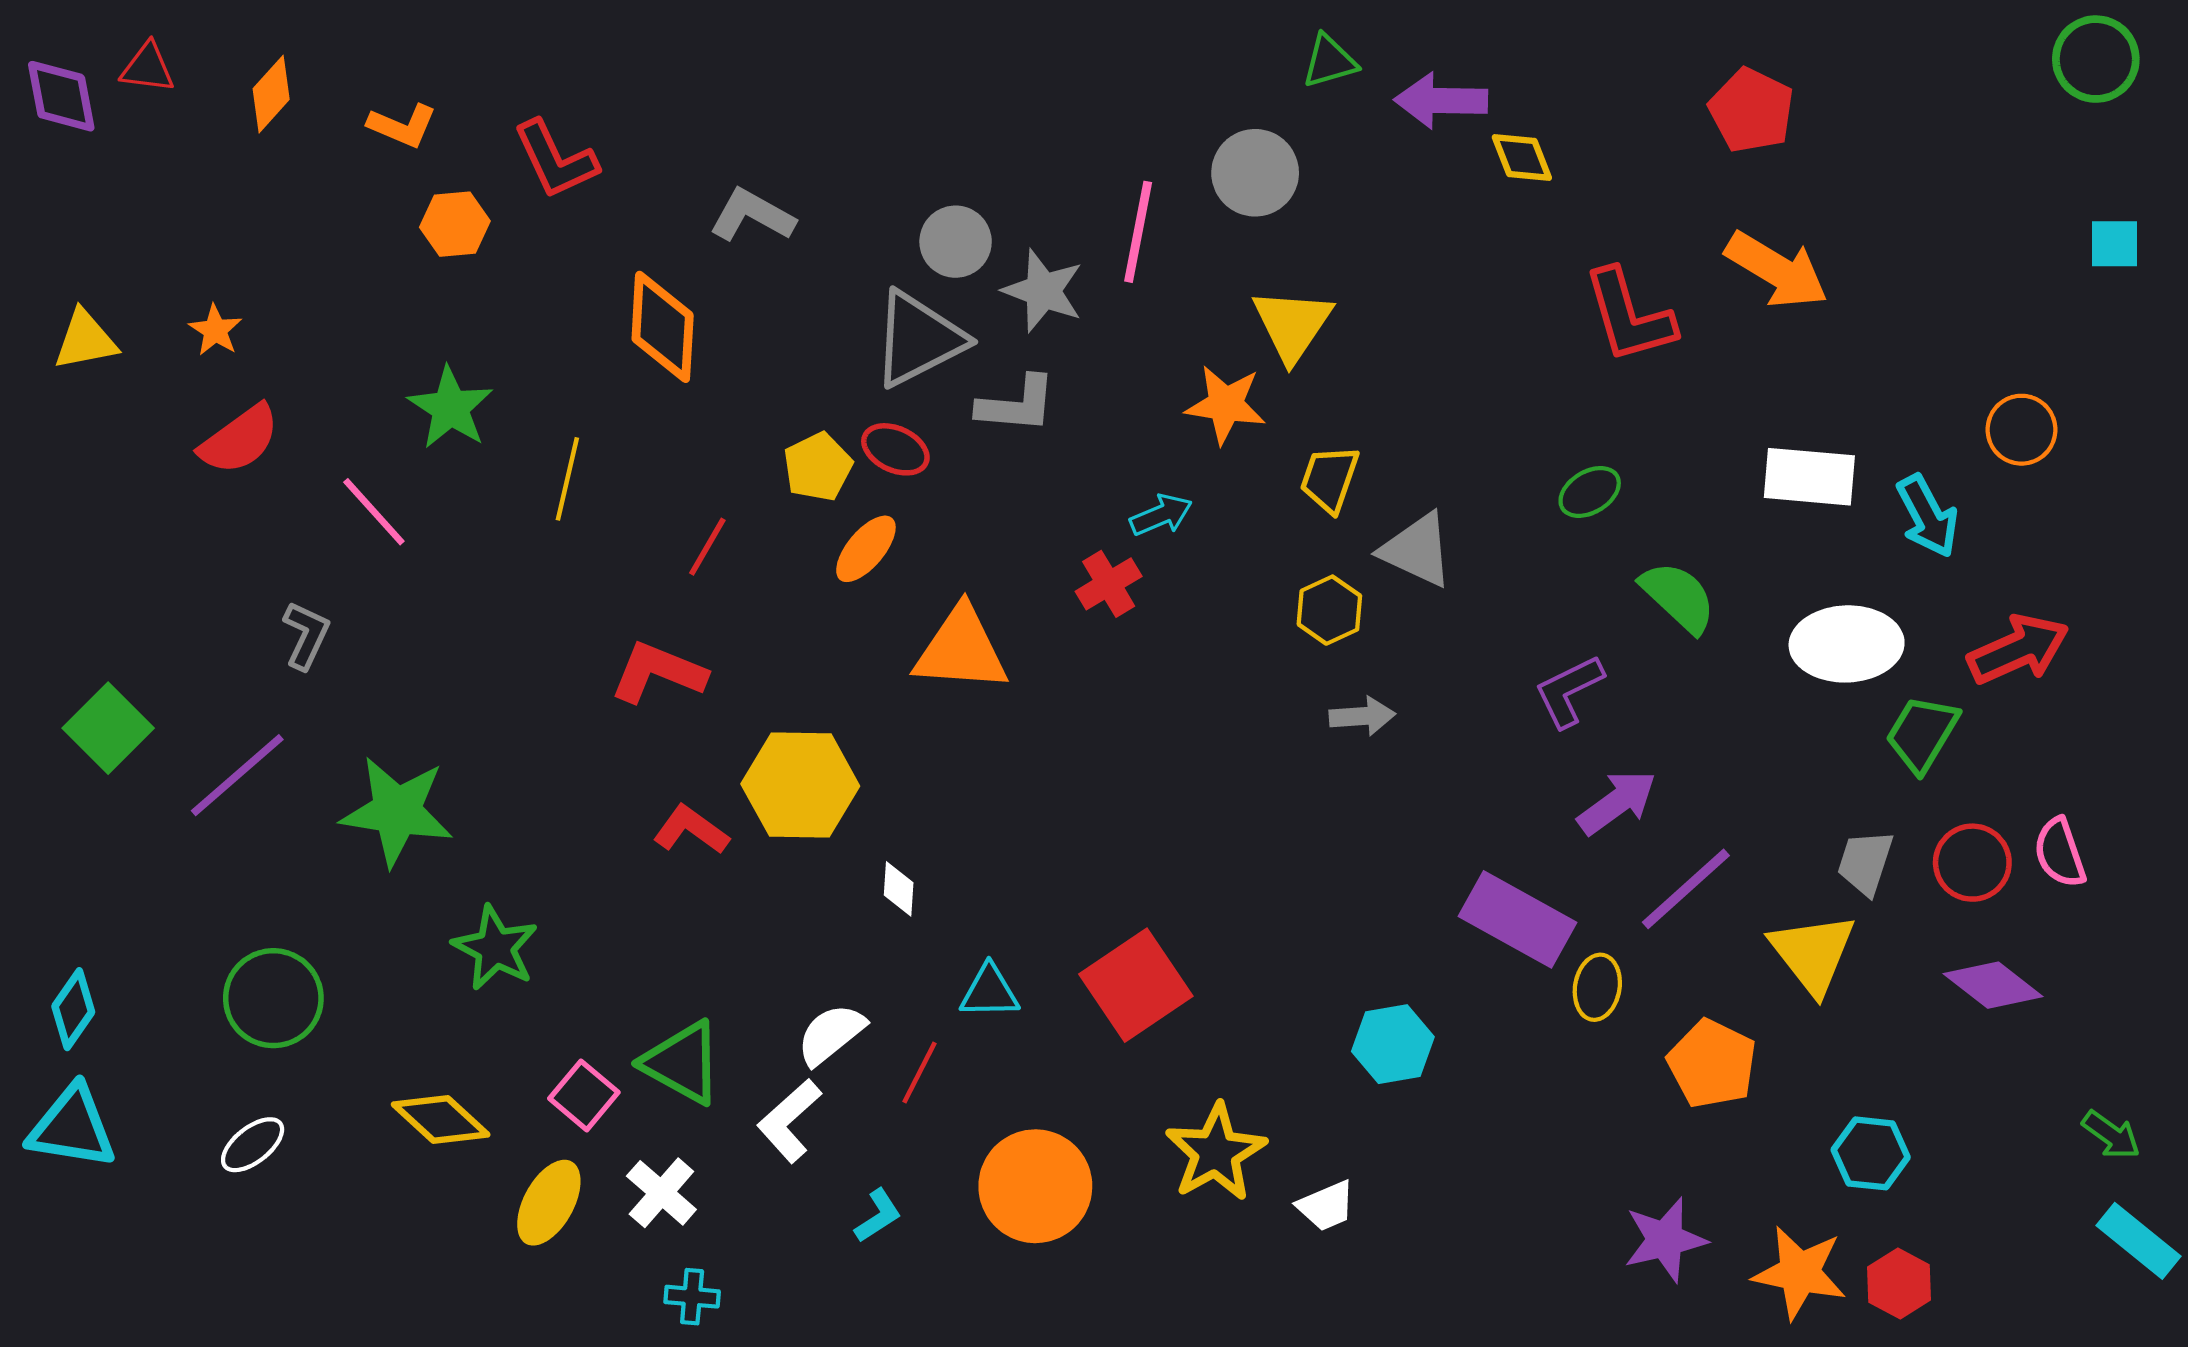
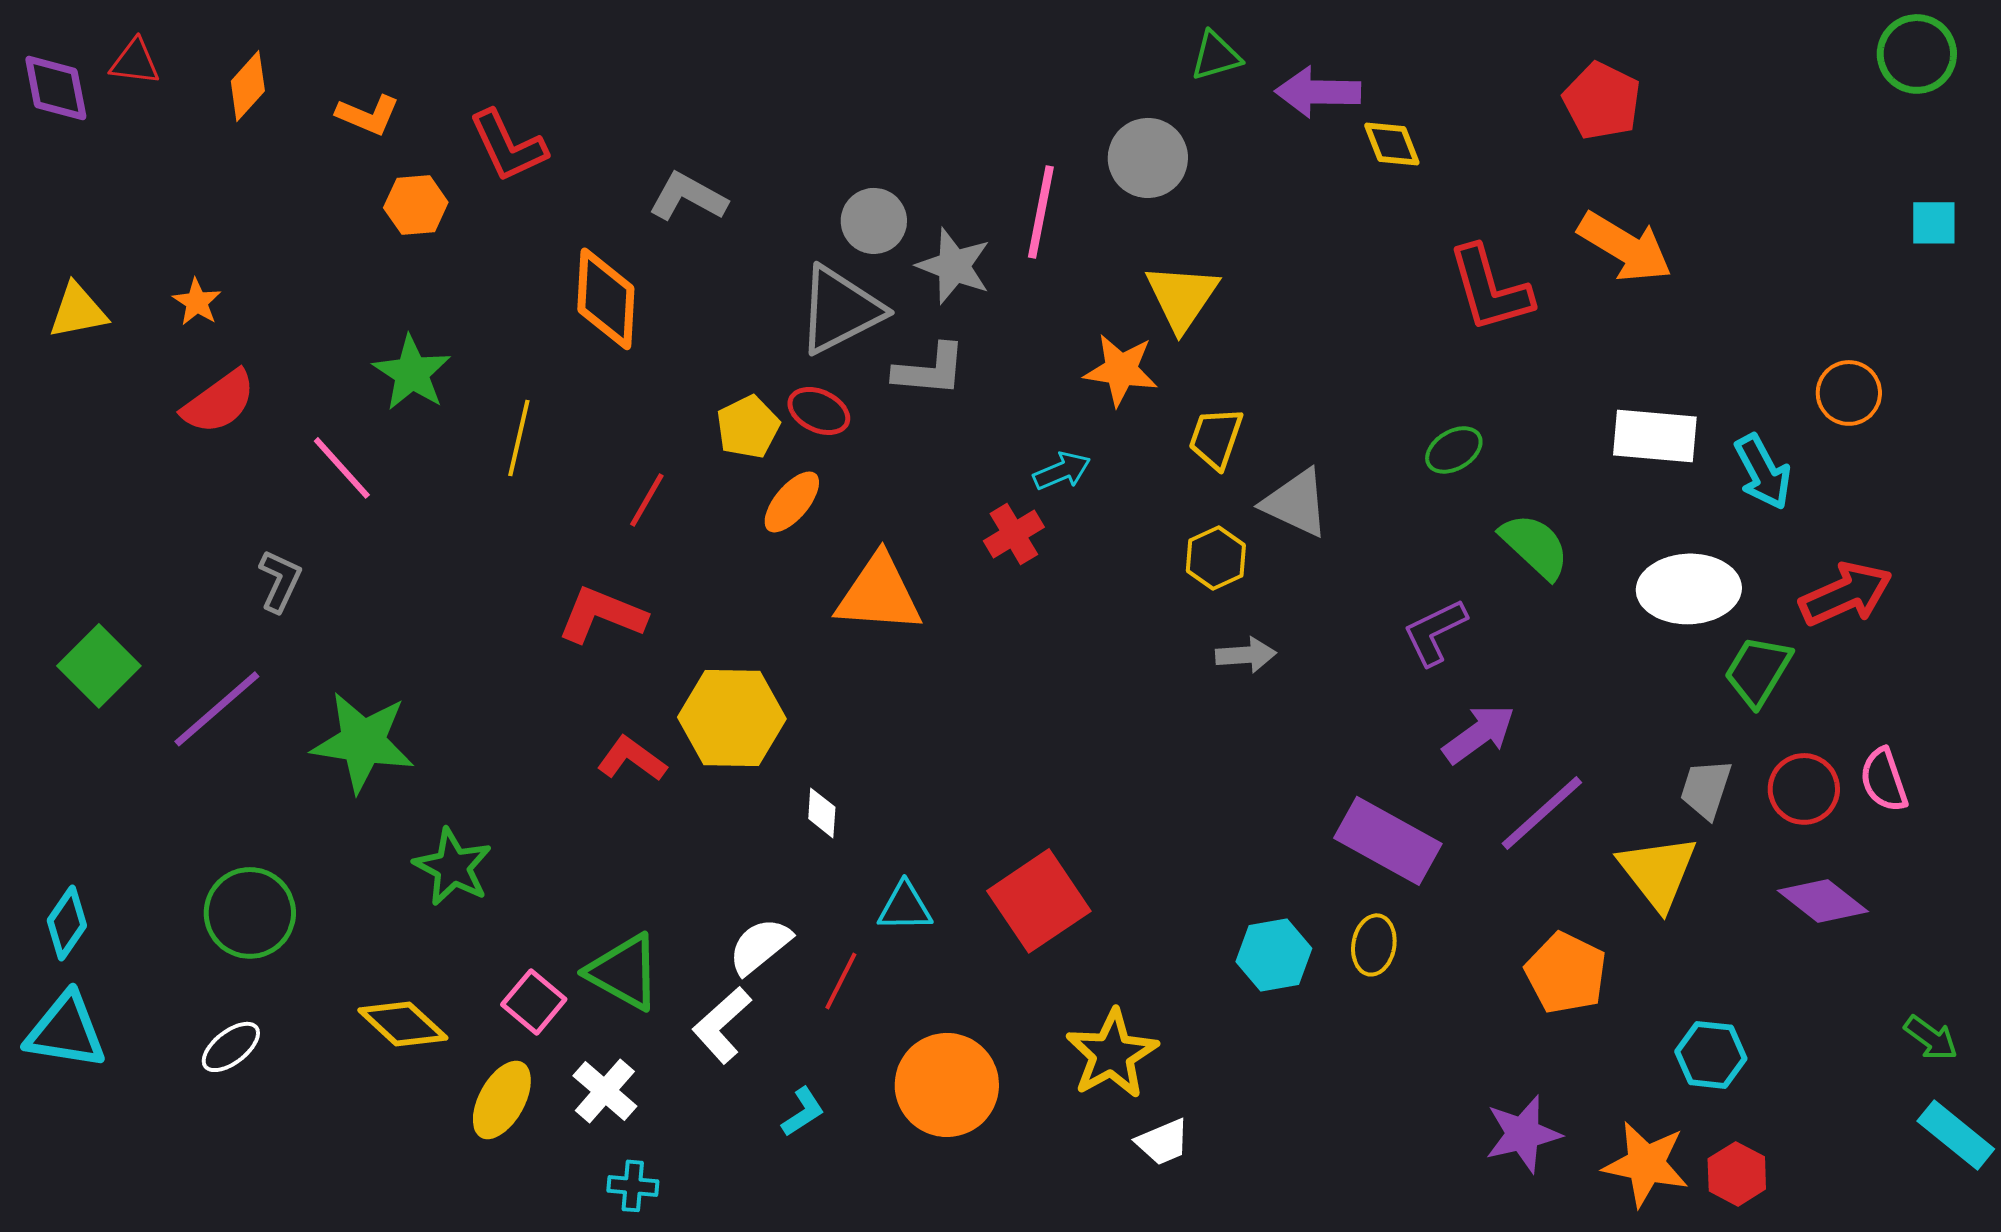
yellow ellipse: (1597, 987) -> (1374, 945), moved
white trapezoid: (1326, 1206) -> (1163, 1142), moved

